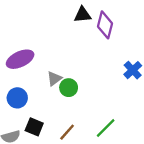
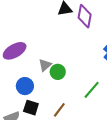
blue circle: (17, 98) -> (25, 86), moved
green line: (106, 128) -> (92, 90), moved

